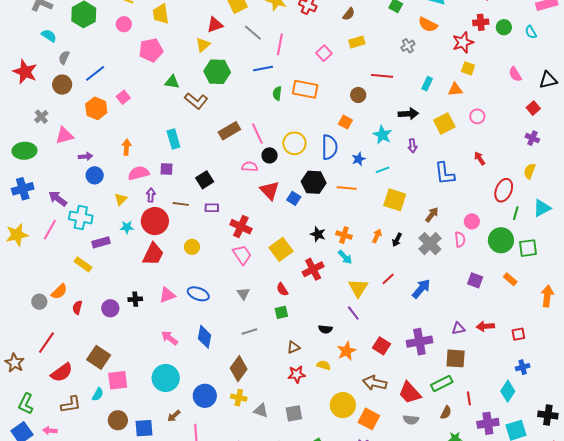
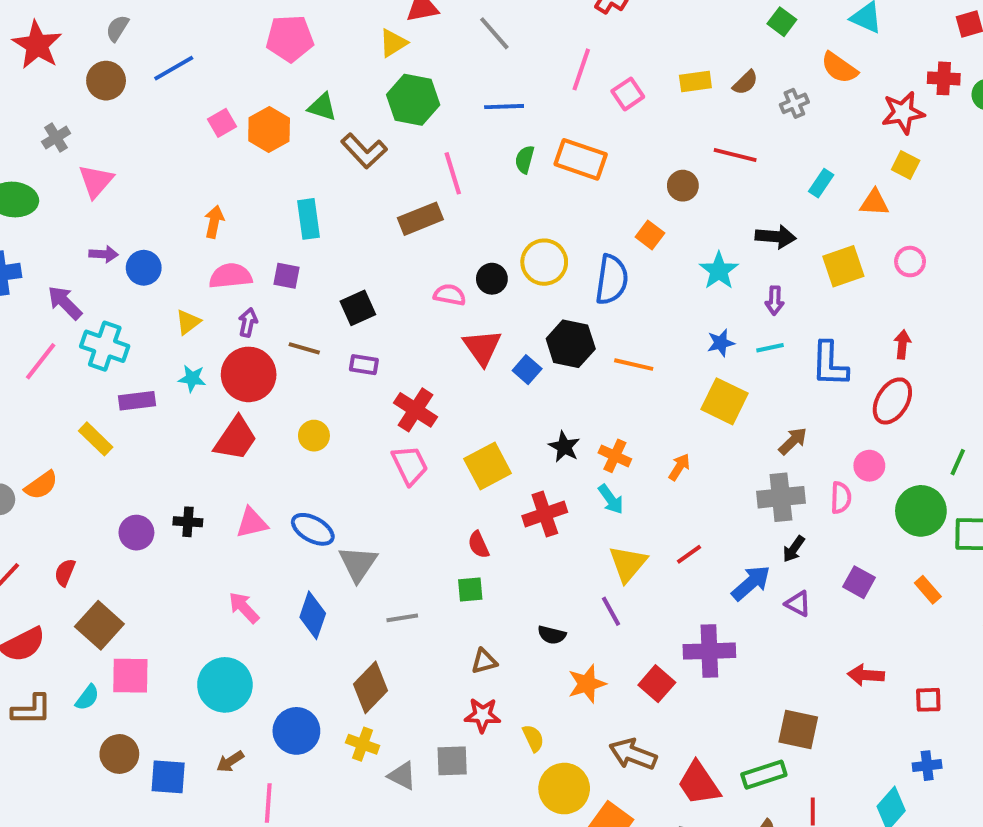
brown semicircle: (349, 14) -> (745, 83), moved
pink line: (280, 44) -> (581, 69), moved
orange hexagon: (96, 108) -> (269, 129), moved
pink line: (257, 134) -> (453, 173), moved
pink triangle: (64, 136) -> (96, 181), turned -42
purple arrow: (86, 156) -> (104, 254), moved
red arrow: (480, 158) -> (902, 344), turned 32
blue star: (359, 159) -> (721, 343), moved
cyan line: (383, 170) -> (770, 348), moved
red ellipse: (504, 190) -> (892, 401), moved
black arrow: (397, 240) -> (794, 549), moved
gray cross: (430, 244) -> (781, 497), turned 30
gray triangle: (243, 294) -> (358, 564), moved, size x1.5
red semicircle: (77, 307) -> (65, 572), moved
purple triangle: (458, 328) -> (798, 604), moved, turned 32
purple cross: (419, 342) -> (709, 651), moved
yellow semicircle: (324, 365) -> (533, 738), moved, turned 40
gray square: (294, 413) -> (452, 761), moved

